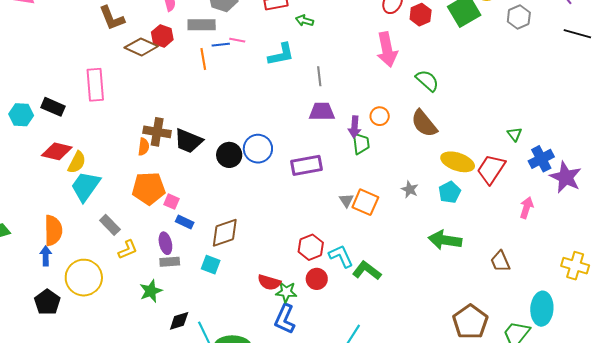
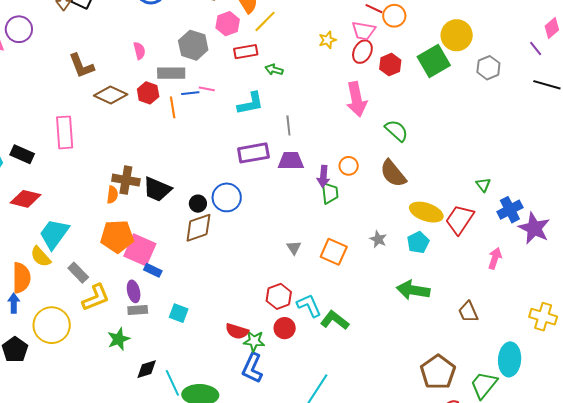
red hexagon: (162, 36) -> (148, 93), moved
black circle: (229, 155) -> (198, 204), size x0.7
yellow semicircle: (77, 162) -> (41, 257), moved, turned 110
purple rectangle: (307, 165) -> (253, 153), moved
gray triangle: (346, 200) -> (294, 248), moved
pink square: (171, 202) -> (140, 250), size x2.0
brown diamond: (225, 233) -> (198, 228), moved
yellow L-shape: (128, 250) -> (96, 298), size x1.4

